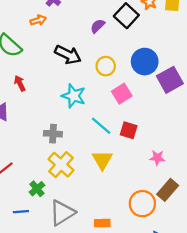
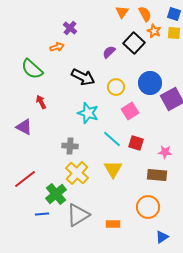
pink star: (157, 158) -> (165, 152), moved
green cross: (37, 189) -> (56, 194), size x1.5
brown rectangle: (168, 190) -> (157, 175), moved, turned 54

